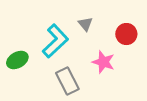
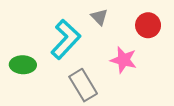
green ellipse: (17, 60) -> (23, 65), turned 35

